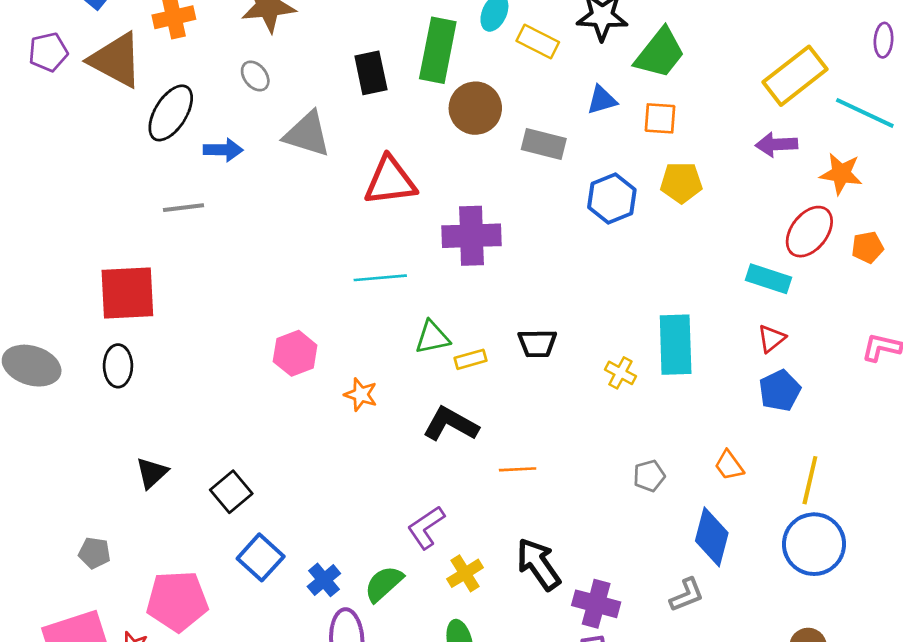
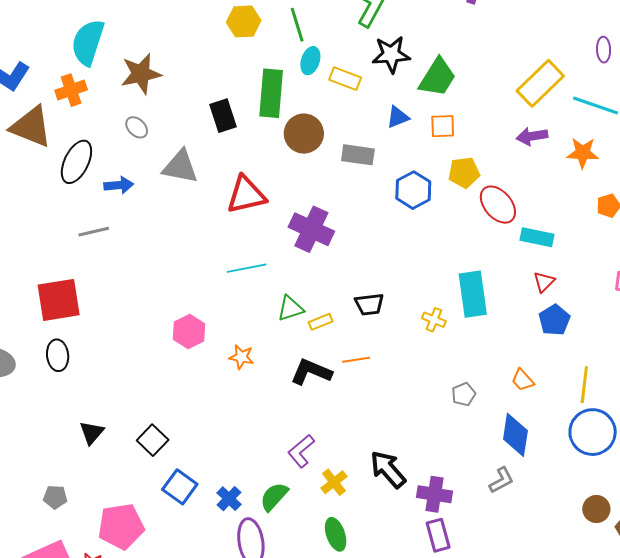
red ellipse: (809, 232) -> (498, 205), moved, turned -72
purple cross: (472, 236) -> (311, 229), turned 33
orange line: (518, 469) -> (356, 360), moved

